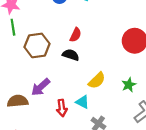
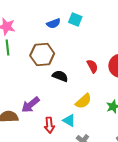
red semicircle: (76, 35) -> (92, 66), moved, turned -56
brown hexagon: (37, 45) -> (42, 55), moved

